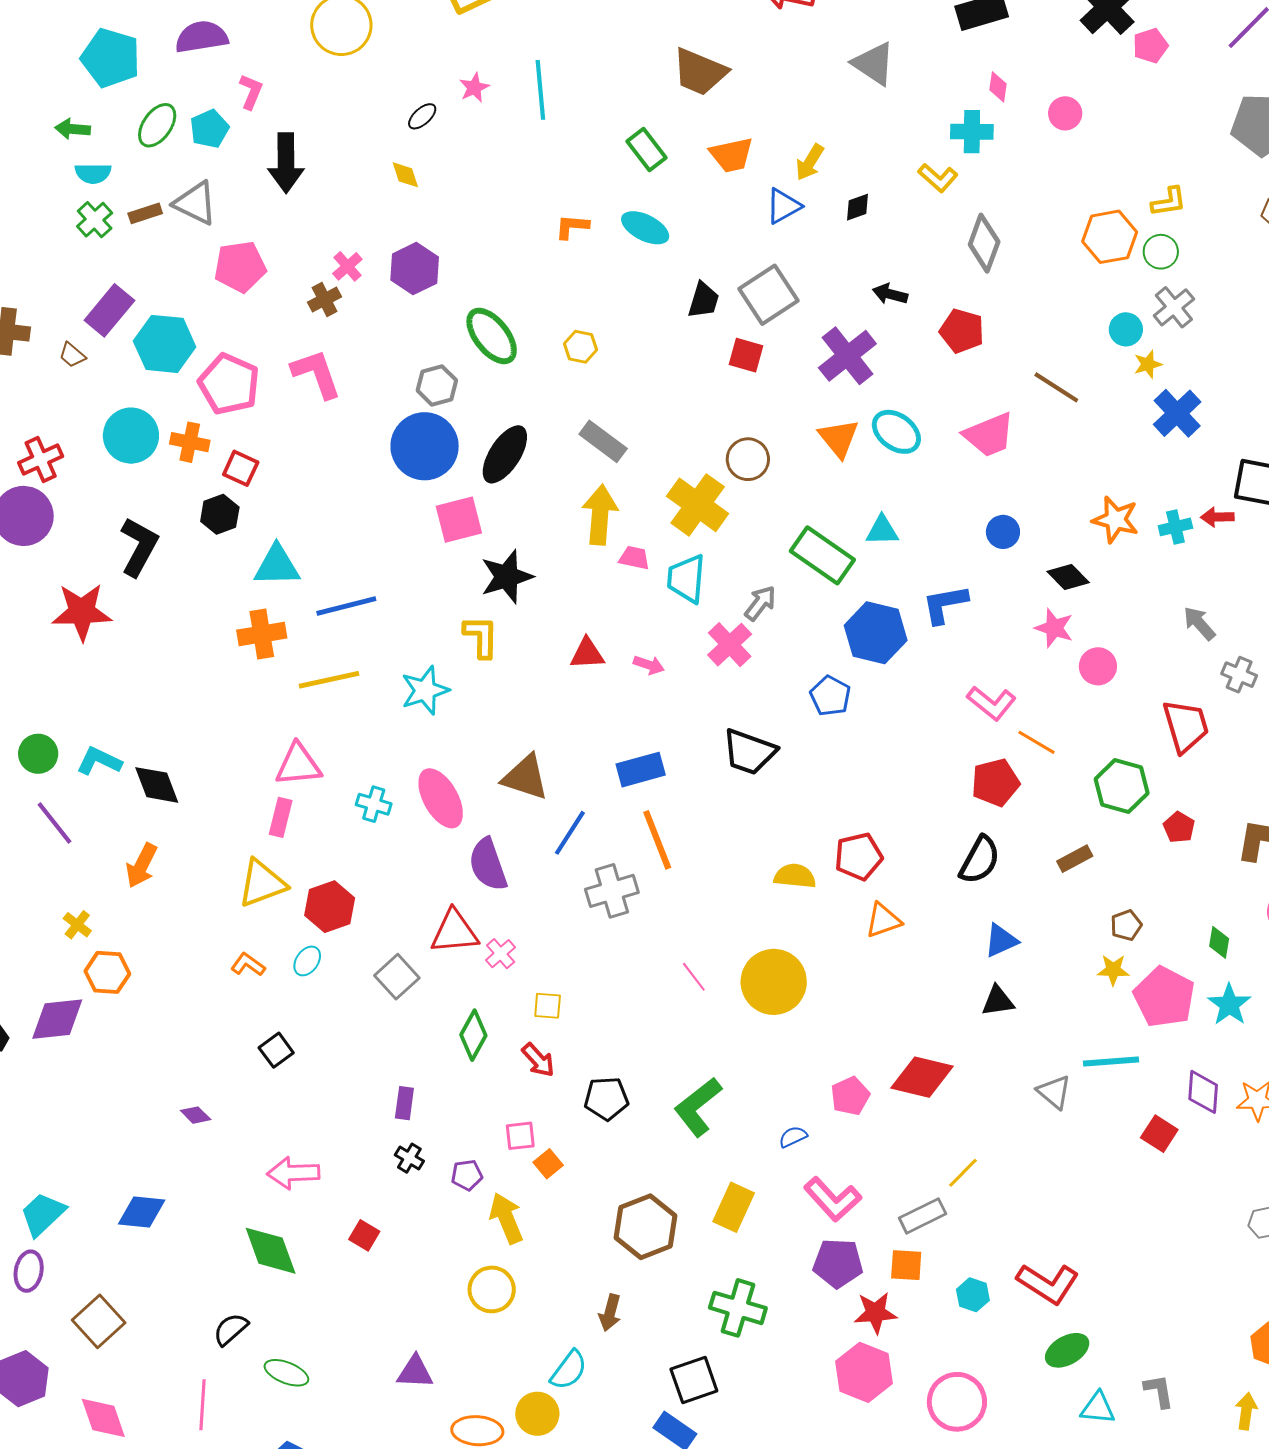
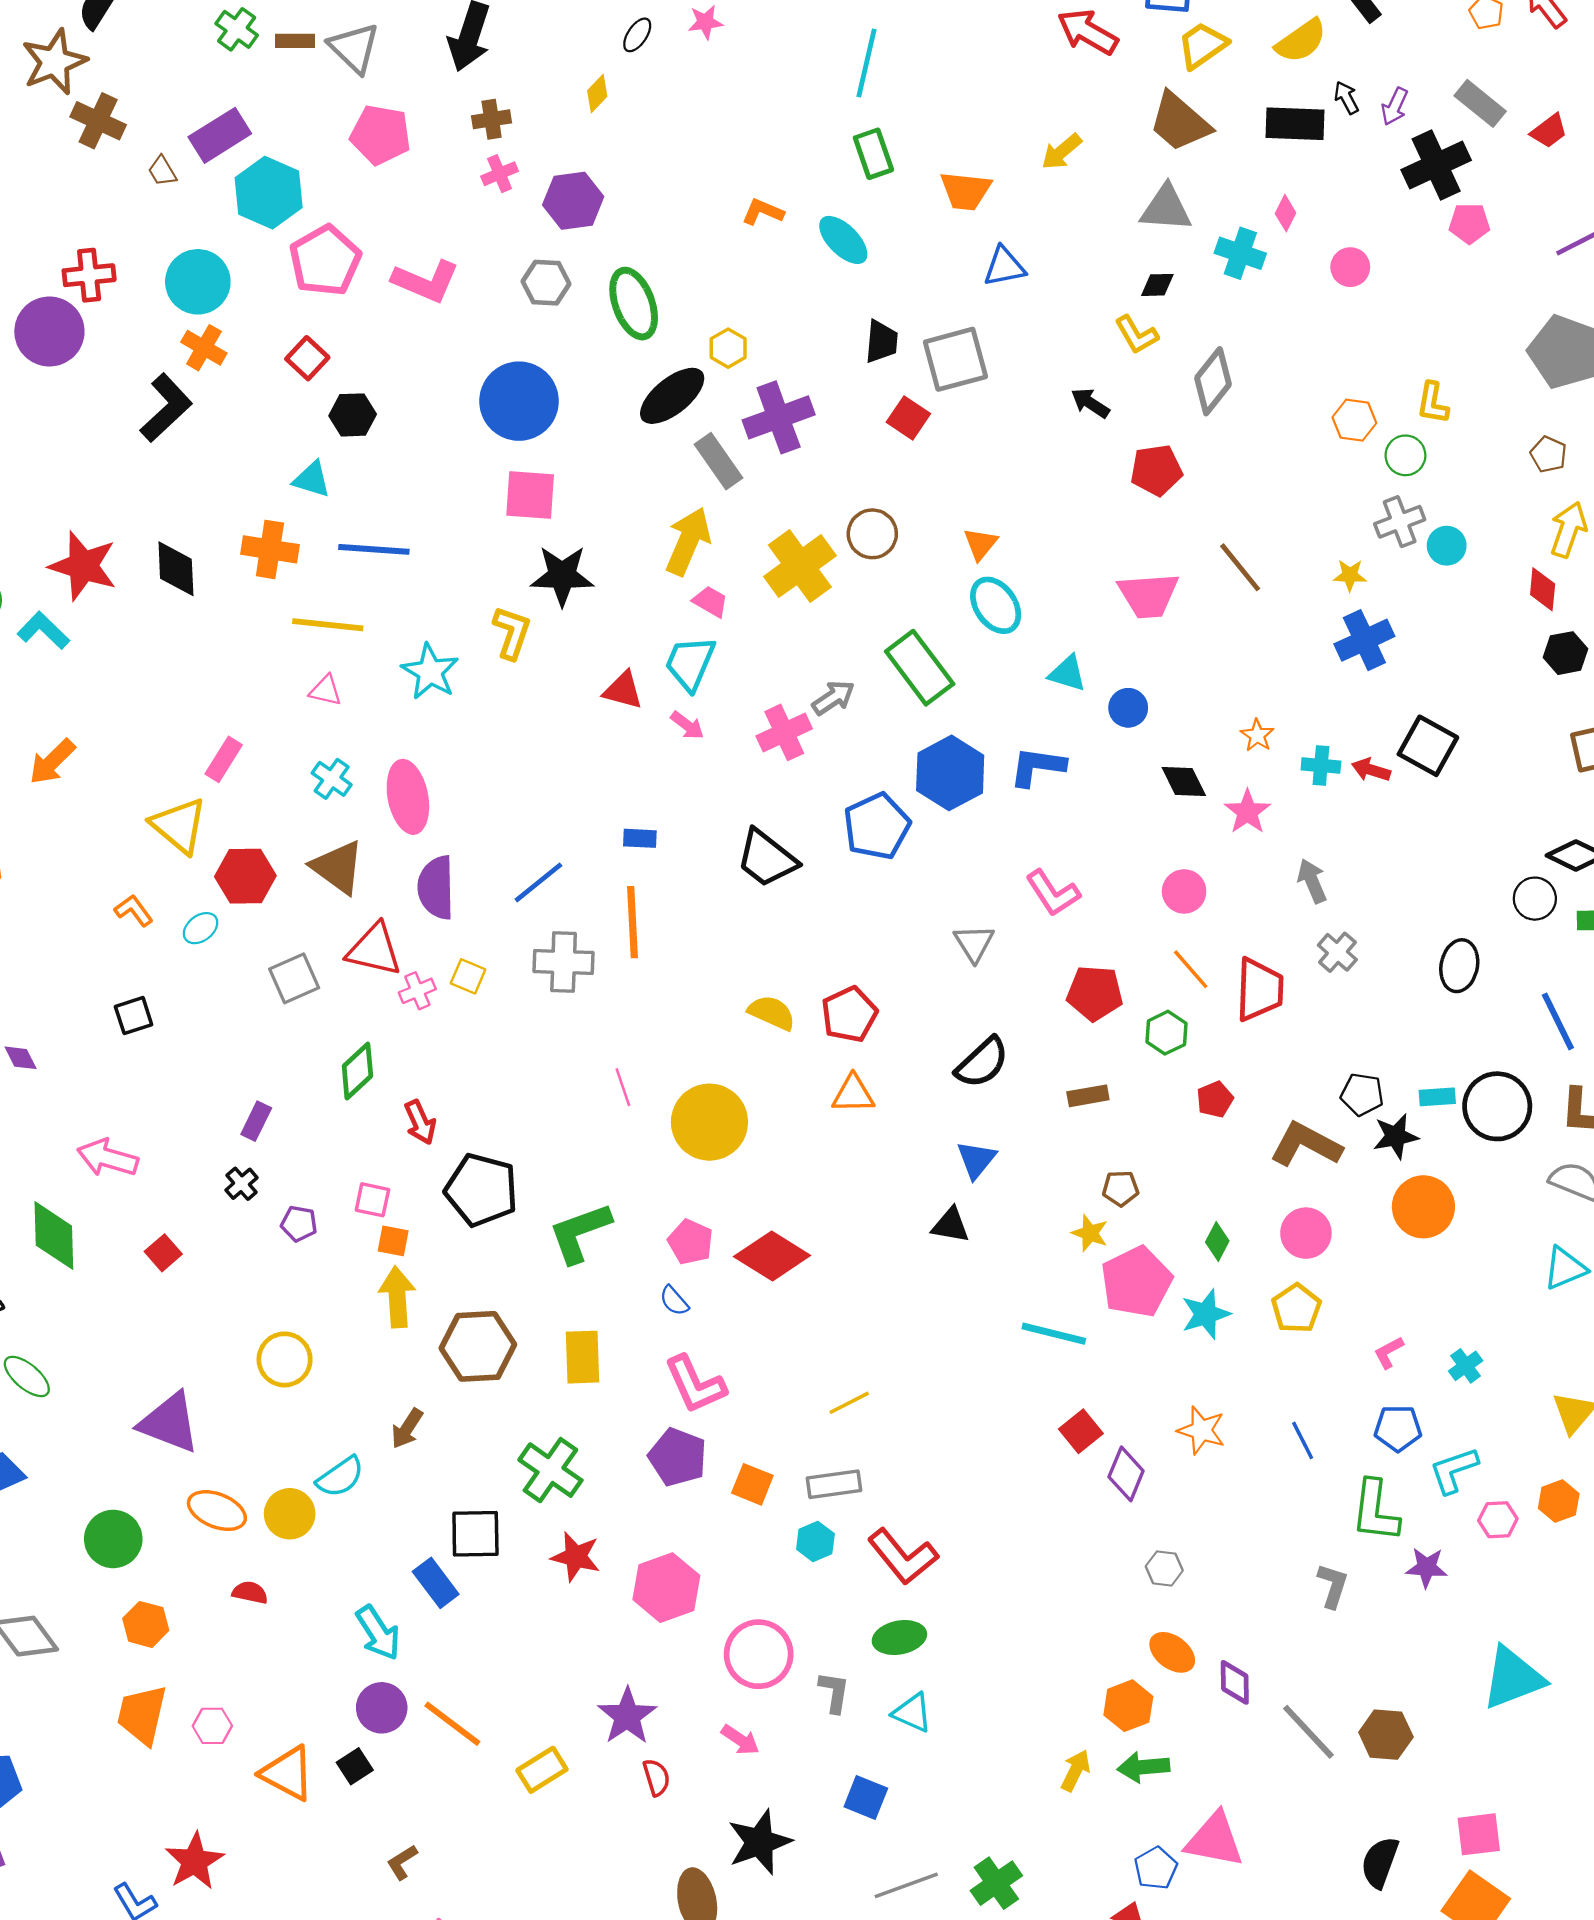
gray triangle: (874, 64) -> (1166, 208), moved, turned -48
brown trapezoid: (700, 72) -> (1180, 122), moved
cyan line: (540, 90) -> (867, 63), moved
black ellipse: (422, 116) -> (637, 35), turned -32
yellow arrow: (810, 162) -> (1062, 152), moved
yellow diamond: (405, 175) -> (597, 94), turned 44
yellow L-shape: (938, 178) -> (1136, 335), moved
yellow L-shape: (1169, 202) -> (1433, 403), turned 90
black diamond: (858, 207) -> (1157, 285), moved
green cross: (95, 220) -> (237, 29), turned -30
orange hexagon: (1110, 237) -> (1354, 420), size x0.7
brown cross: (325, 300) -> (492, 119), moved
black trapezoid: (704, 300) -> (881, 342), turned -30
cyan circle: (1126, 329) -> (1447, 546), moved
red pentagon: (962, 331) -> (1156, 470), turned 30
purple cross: (847, 356) -> (779, 417), moved
pink L-shape: (316, 374) -> (426, 281), turned 114
gray hexagon: (437, 385) -> (546, 283), moved
cyan ellipse: (896, 432) -> (996, 605), moved
orange triangle: (839, 438) -> (981, 544), size x0.7
orange cross: (190, 442) -> (204, 348), moved
black ellipse: (505, 454) -> (672, 396), moved
black hexagon: (220, 514) -> (353, 415), moved
orange star: (1115, 520) -> (1257, 735), size x0.6
cyan triangle: (882, 530) -> (1067, 673), moved
cyan triangle: (277, 566) -> (312, 479), size x0.7
cyan trapezoid: (686, 579) -> (690, 663), moved
red star: (82, 612) -> (83, 566), moved
pink star: (1054, 628) -> (1247, 812), moved
cyan star: (425, 690) -> (430, 672), turned 30
blue pentagon: (830, 696) -> (877, 826), size x1.4
orange line: (1036, 742) -> (1191, 969), moved
pink triangle: (298, 765) -> (326, 691), moved, size x0.6
blue rectangle: (641, 770) -> (640, 838), size x0.6
brown triangle: (525, 777) -> (338, 867), moved
red pentagon: (995, 782) -> (1095, 993), moved
black diamond: (157, 785) -> (176, 569), moved
green hexagon: (1122, 786) -> (1166, 1033), size x0.7
red pentagon: (859, 857) -> (849, 1014), turned -30
yellow triangle: (262, 883) -> (179, 826), turned 42
blue triangle: (1001, 941) -> (976, 1160), turned -45
yellow square: (548, 1006) -> (468, 976), moved
red diamond: (922, 1077) -> (772, 1256), moved
gray triangle: (1054, 1092) -> (974, 943), moved
purple diamond: (1203, 1092) -> (1126, 1474), moved
pink pentagon: (850, 1096) -> (690, 1242), moved, turned 30
black pentagon: (606, 1098) -> (481, 1190), size x1.4
blue semicircle: (793, 1137) -> (674, 1301), turned -124
orange square: (548, 1164) -> (393, 1241), turned 32
yellow rectangle: (734, 1207) -> (583, 1357), turned -45
gray rectangle: (922, 1216) -> (834, 1484), moved
yellow arrow: (506, 1218) -> (397, 1297), moved
red star: (875, 1313) -> (576, 1557), moved
purple triangle: (415, 1372) -> (169, 1423), size x1.5
gray L-shape: (1159, 1391) -> (834, 1692), moved

